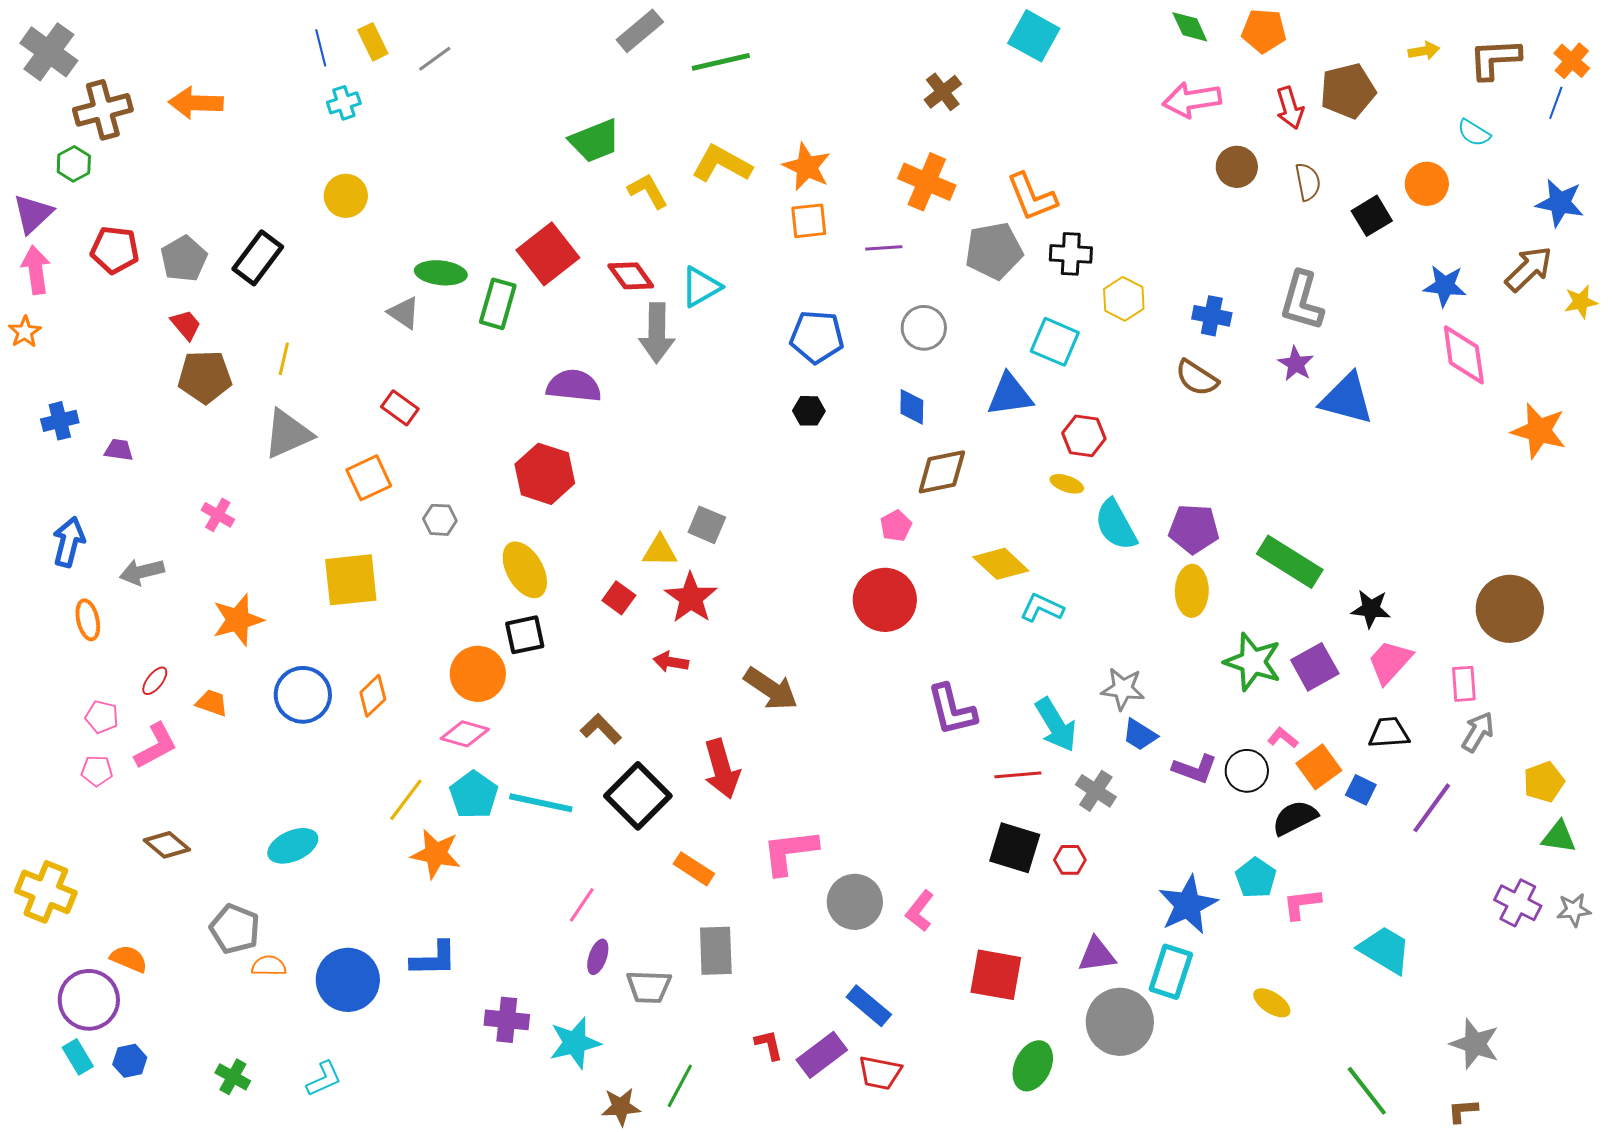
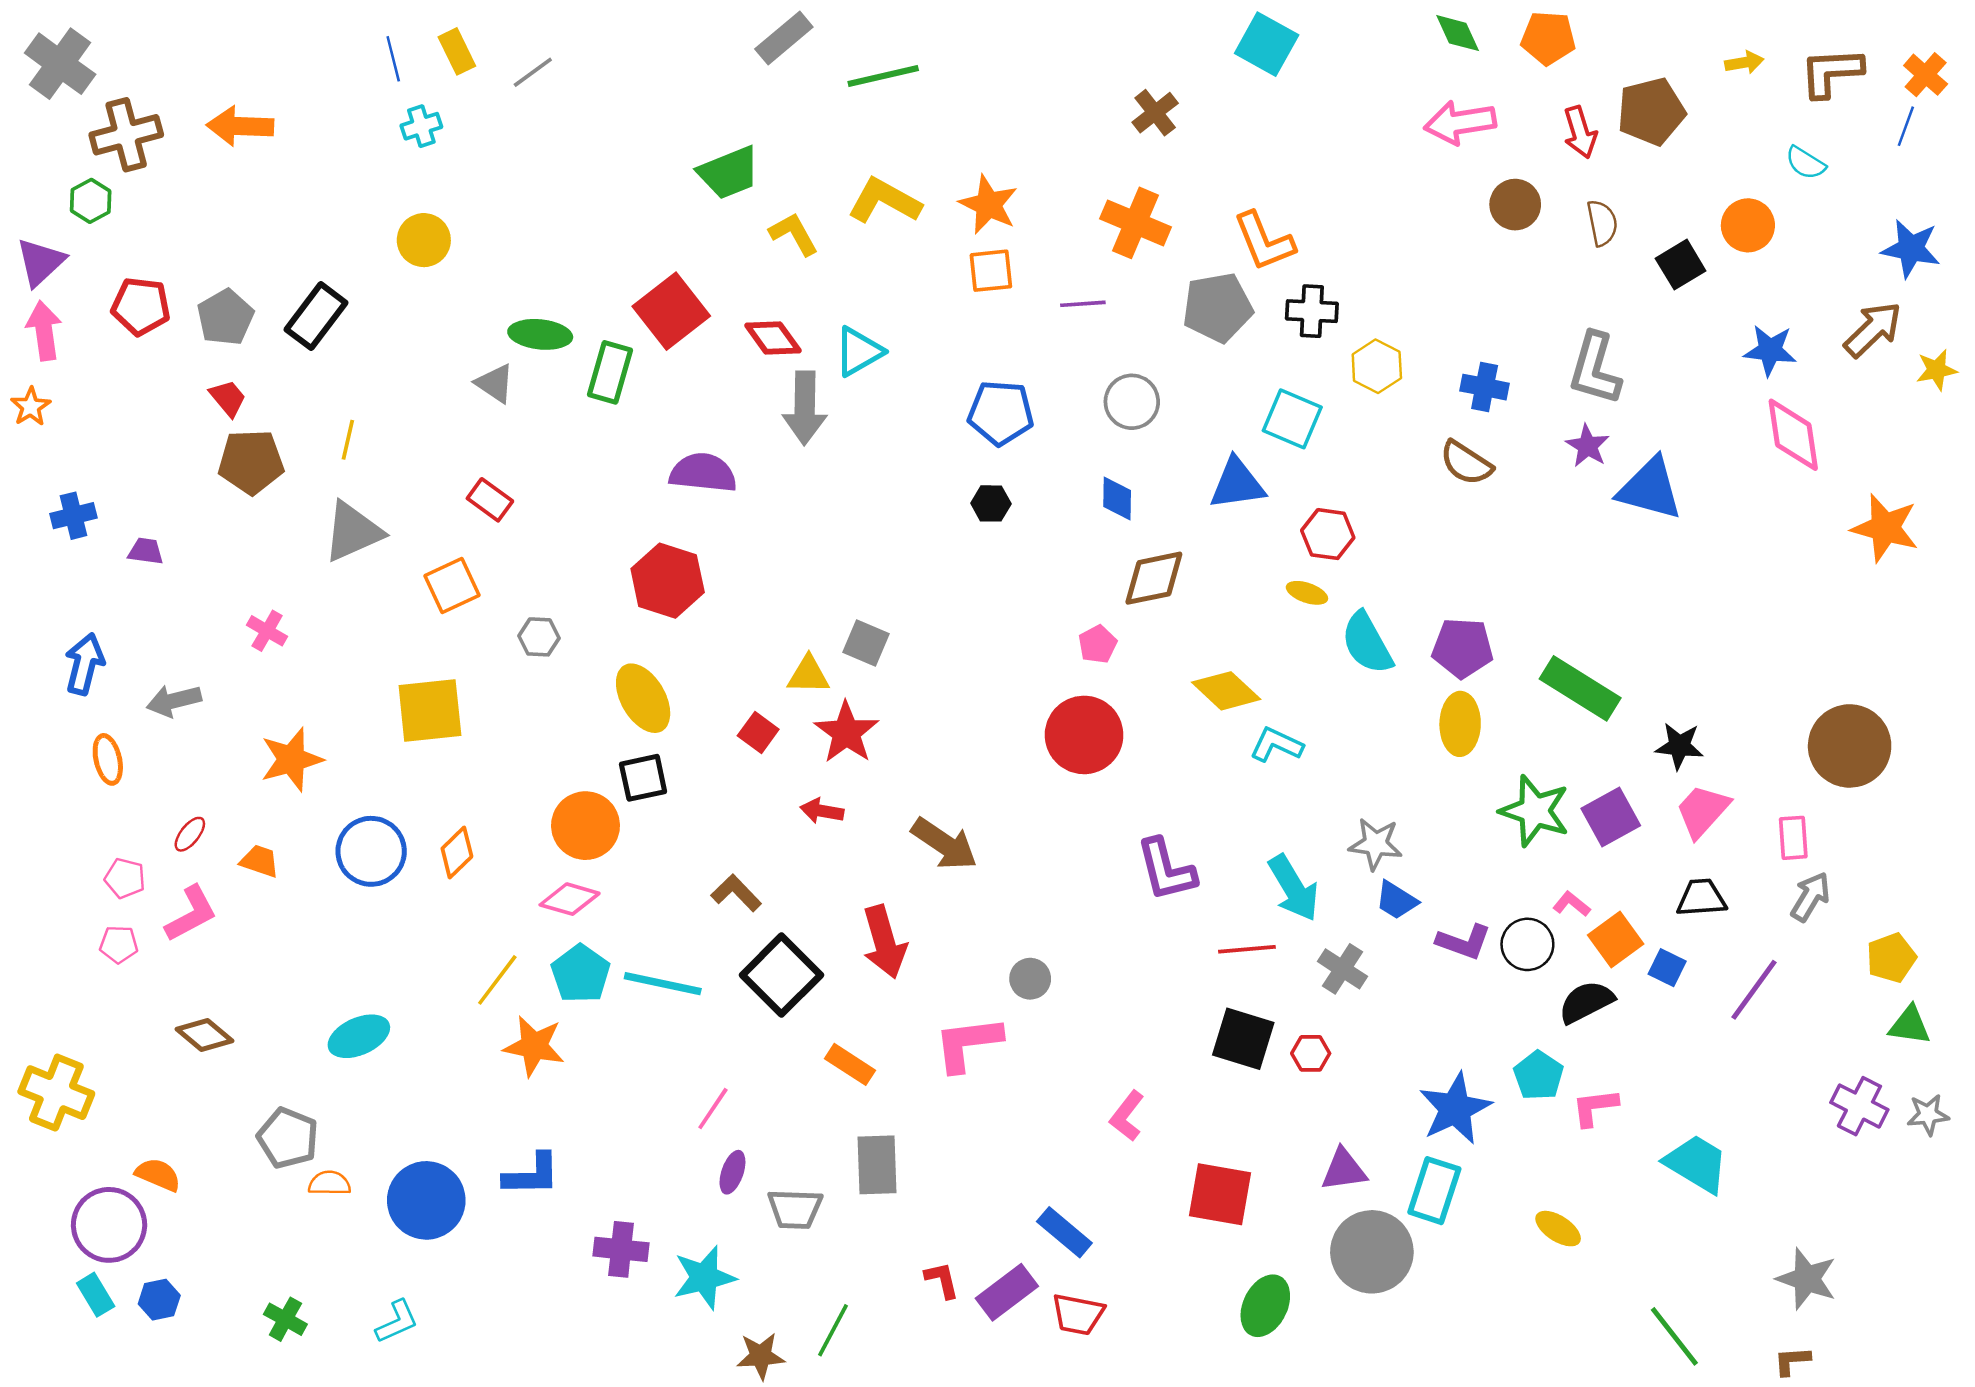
gray circle: (855, 902) -> (1030, 979), moved, size x0.6

